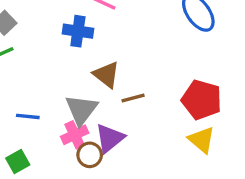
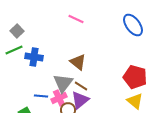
blue cross: (78, 31) -> (34, 57), moved
brown line: (133, 98) -> (81, 86), moved, turned 48
blue line: (28, 116) -> (41, 96), moved

